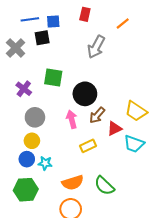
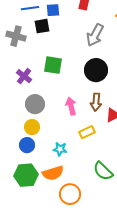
gray cross: (16, 48) -> (16, 36), turned -30
black circle: (85, 94) -> (96, 70), moved
brown arrow: (97, 115) -> (96, 102), turned -36
cyan star: (45, 163) -> (60, 149), moved
orange semicircle: (73, 183) -> (53, 173), moved

